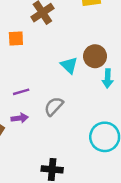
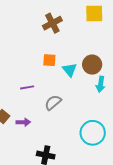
orange square: (16, 38) -> (49, 60), moved
purple arrow: (20, 118) -> (23, 122), moved

